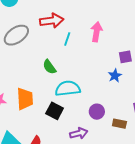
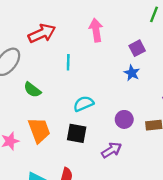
cyan line: (67, 39) -> (68, 62), moved
green semicircle: (49, 67) -> (32, 90), moved
cyan semicircle: (68, 88) -> (83, 104), size x0.7

